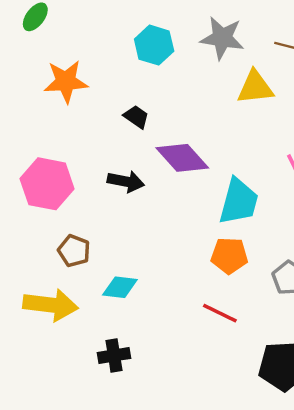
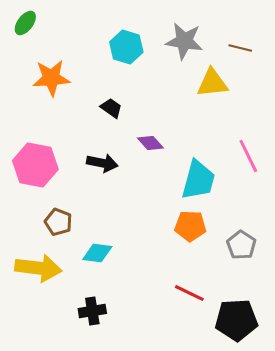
purple diamond: (182, 158) -> (150, 143), size x0.6
red line: (220, 313) -> (189, 293), moved

